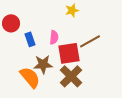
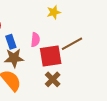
brown star: (43, 64) -> (14, 58), moved
brown cross: (71, 76) -> (53, 79), size x0.7

